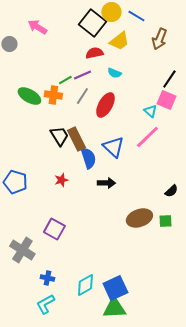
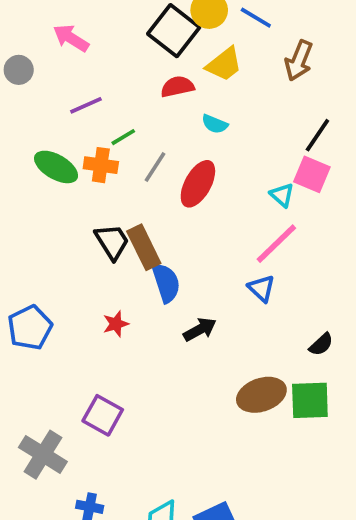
purple line: (82, 75) -> (86, 105), moved
blue triangle: (113, 147) -> (261, 288), moved, size x0.7
blue pentagon: (15, 182) -> (30, 328), turned 30
black arrow: (106, 183) -> (200, 329), turned -30
green square: (165, 221) -> (310, 400), size x1.6

